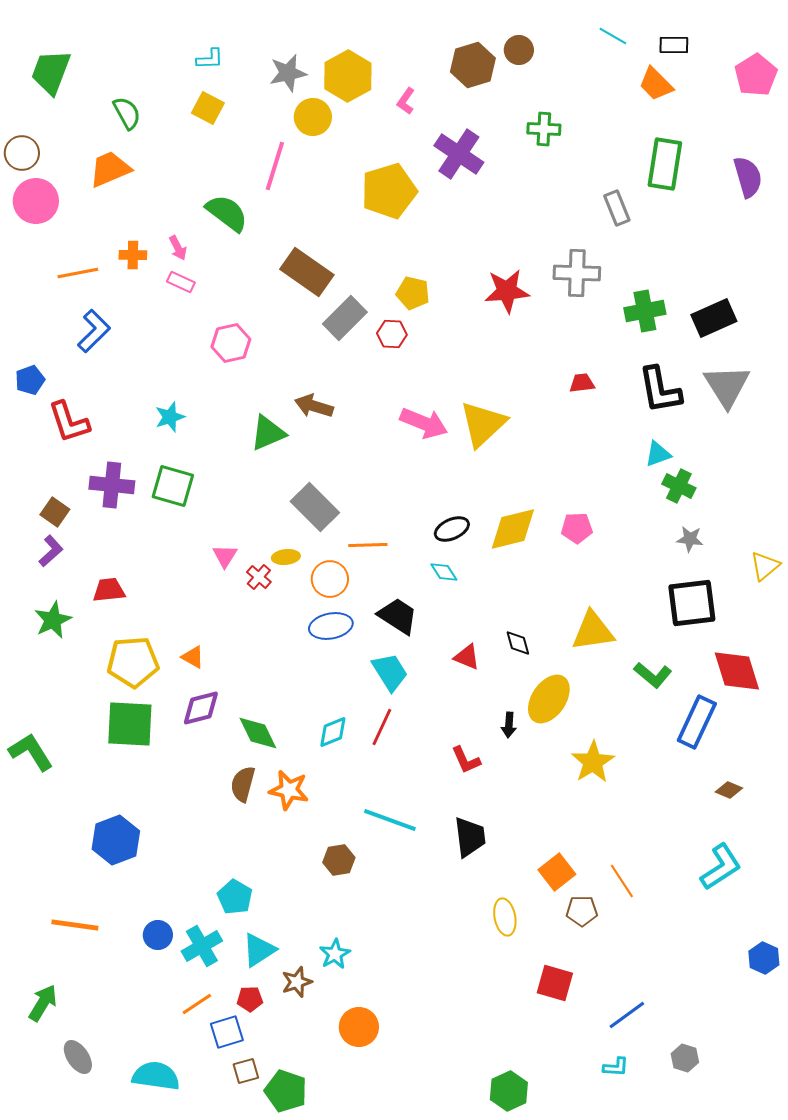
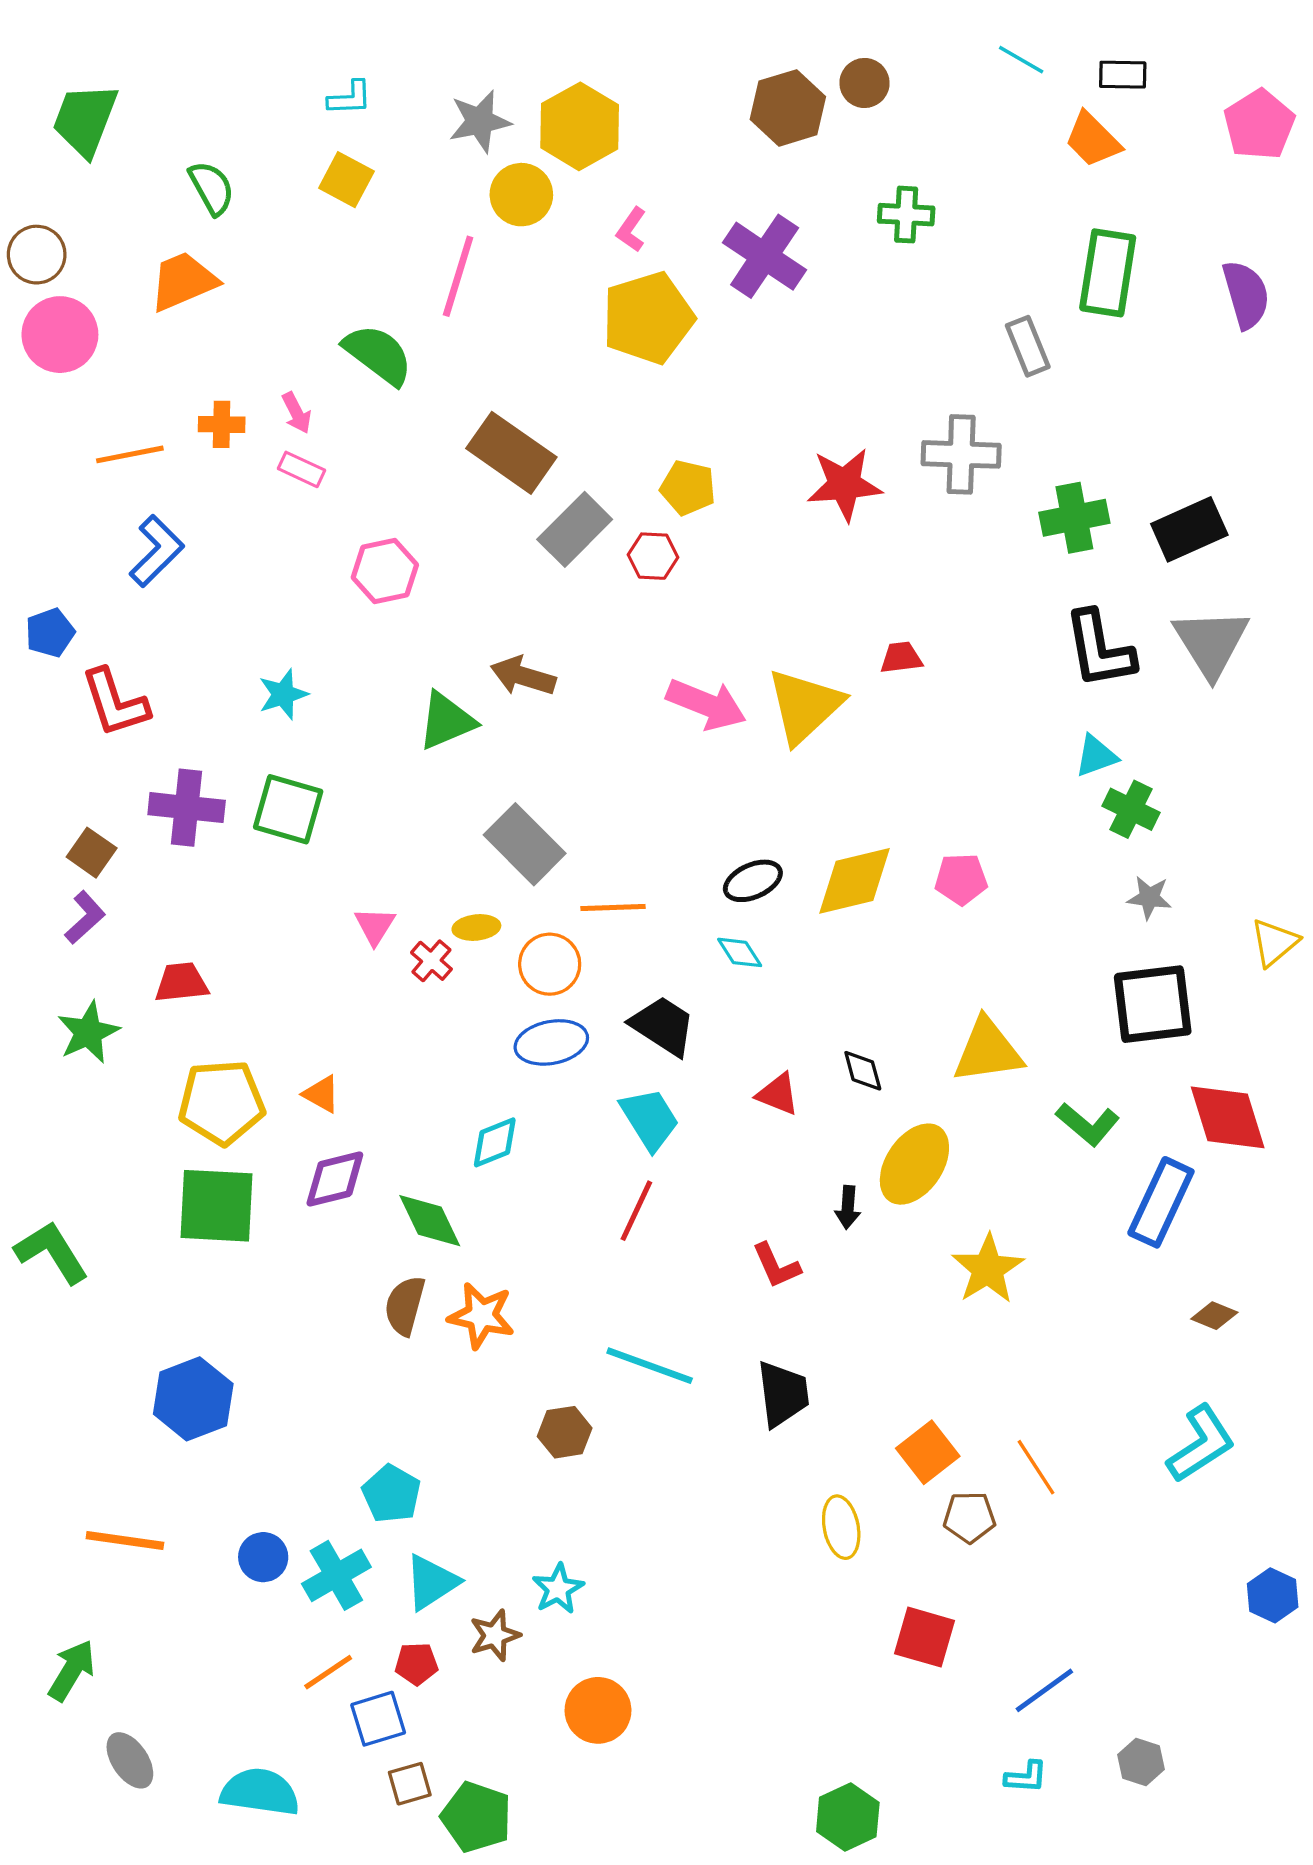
pink L-shape: (406, 101) -> (631, 230), moved
red trapezoid: (582, 383) -> (901, 658), moved
cyan diamond: (333, 732) -> (495, 1142), moved

